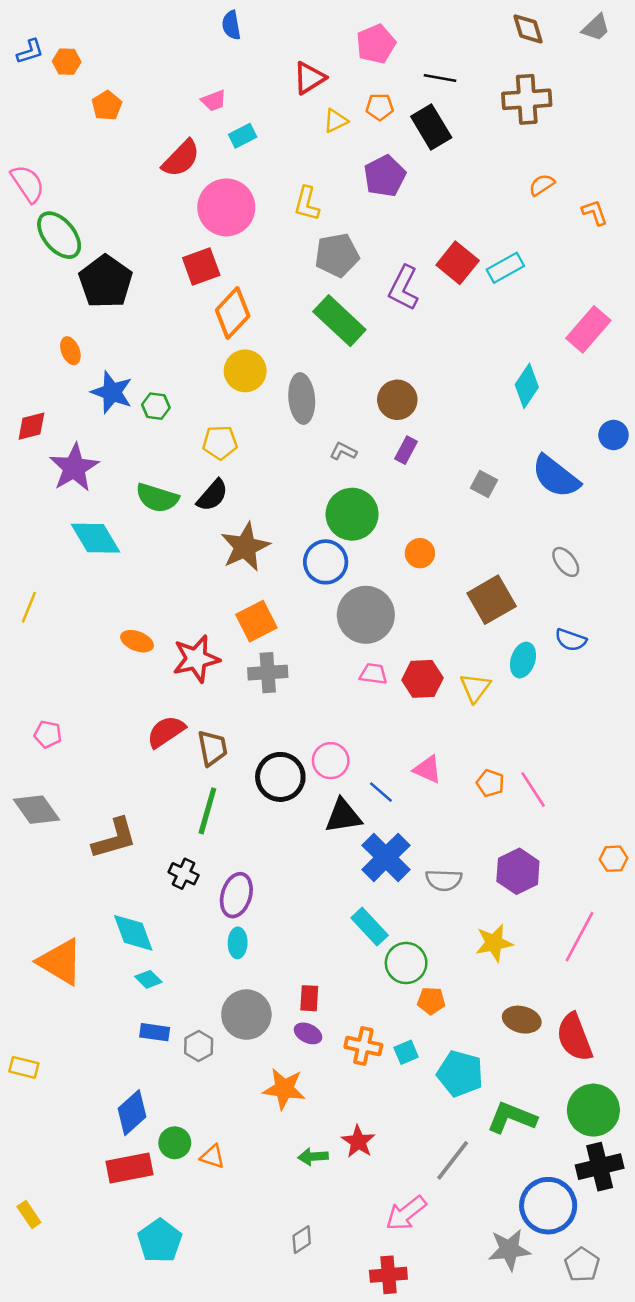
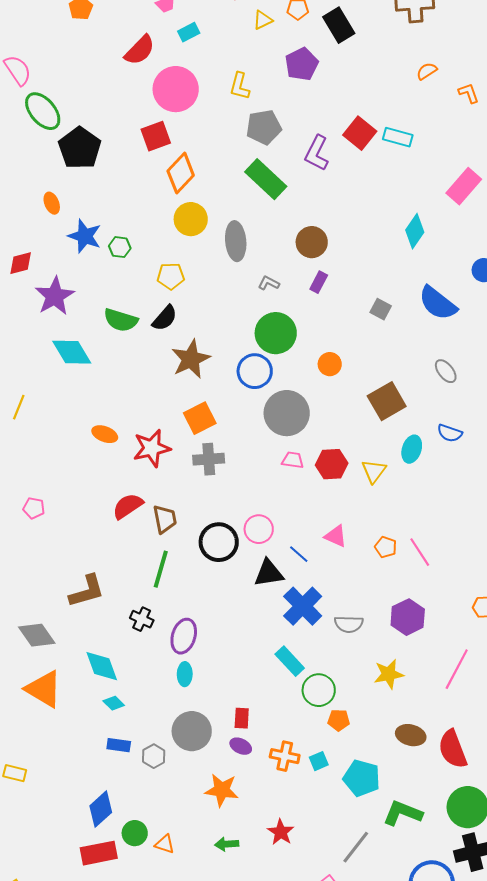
cyan rectangle: (505, 268) -> (398, 137), turned 44
gray diamond: (36, 810) -> (37, 635), moved
green arrow: (313, 1157) -> (227, 844), moved

